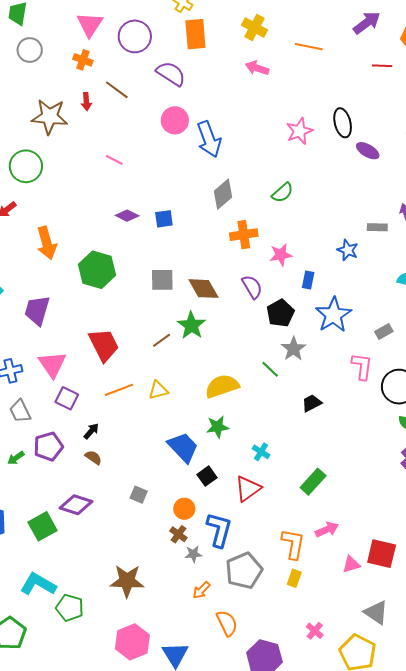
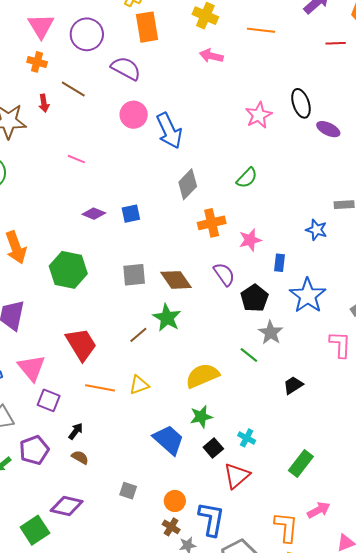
orange line: (119, 390) -> (100, 388), turned 36
black square: (207, 476) -> (213, 448), moved

